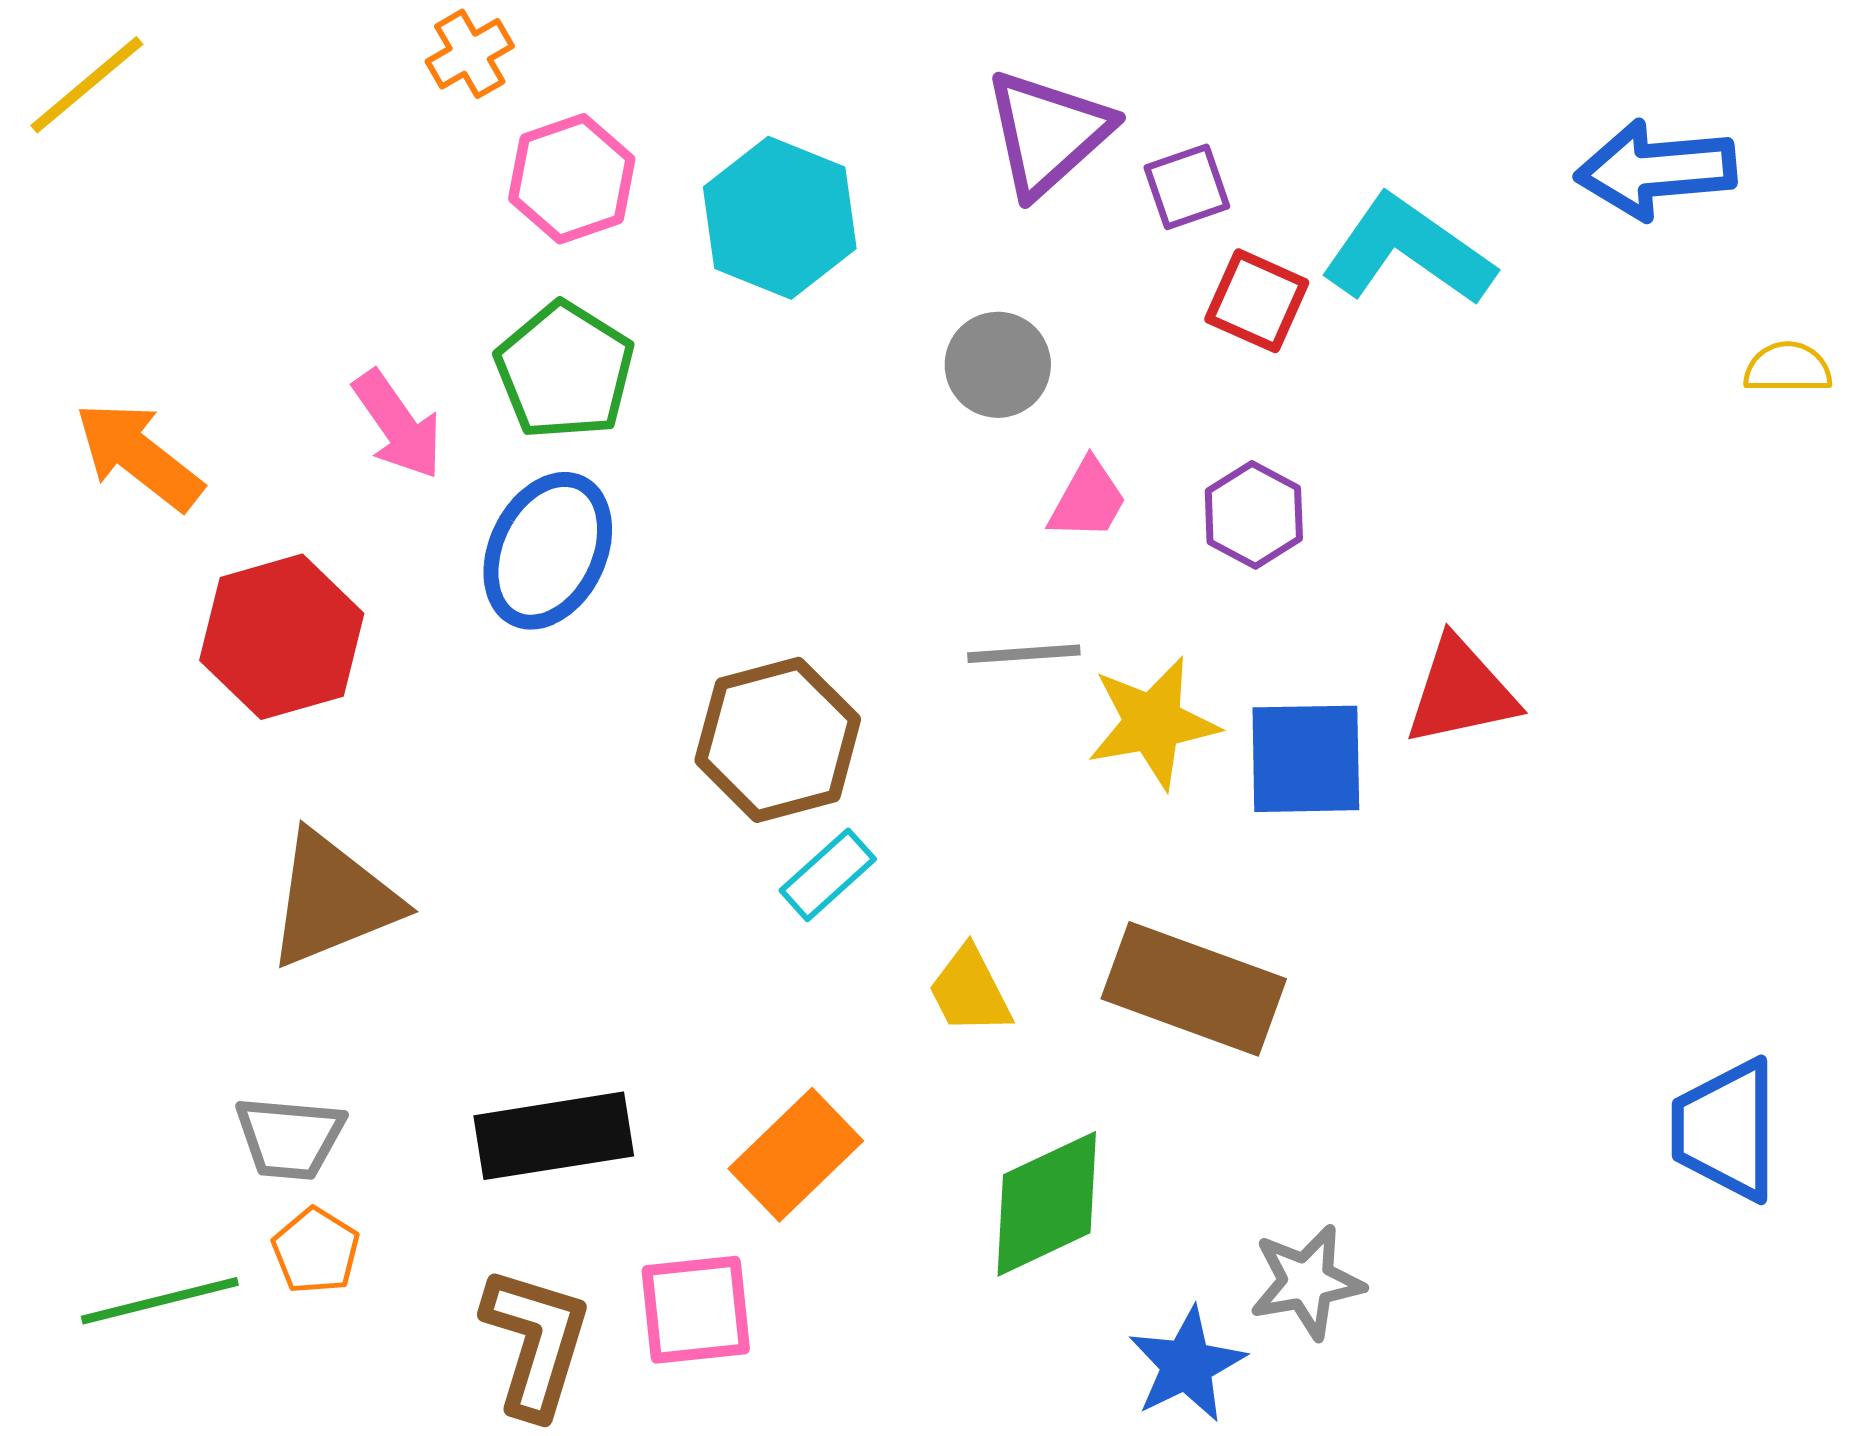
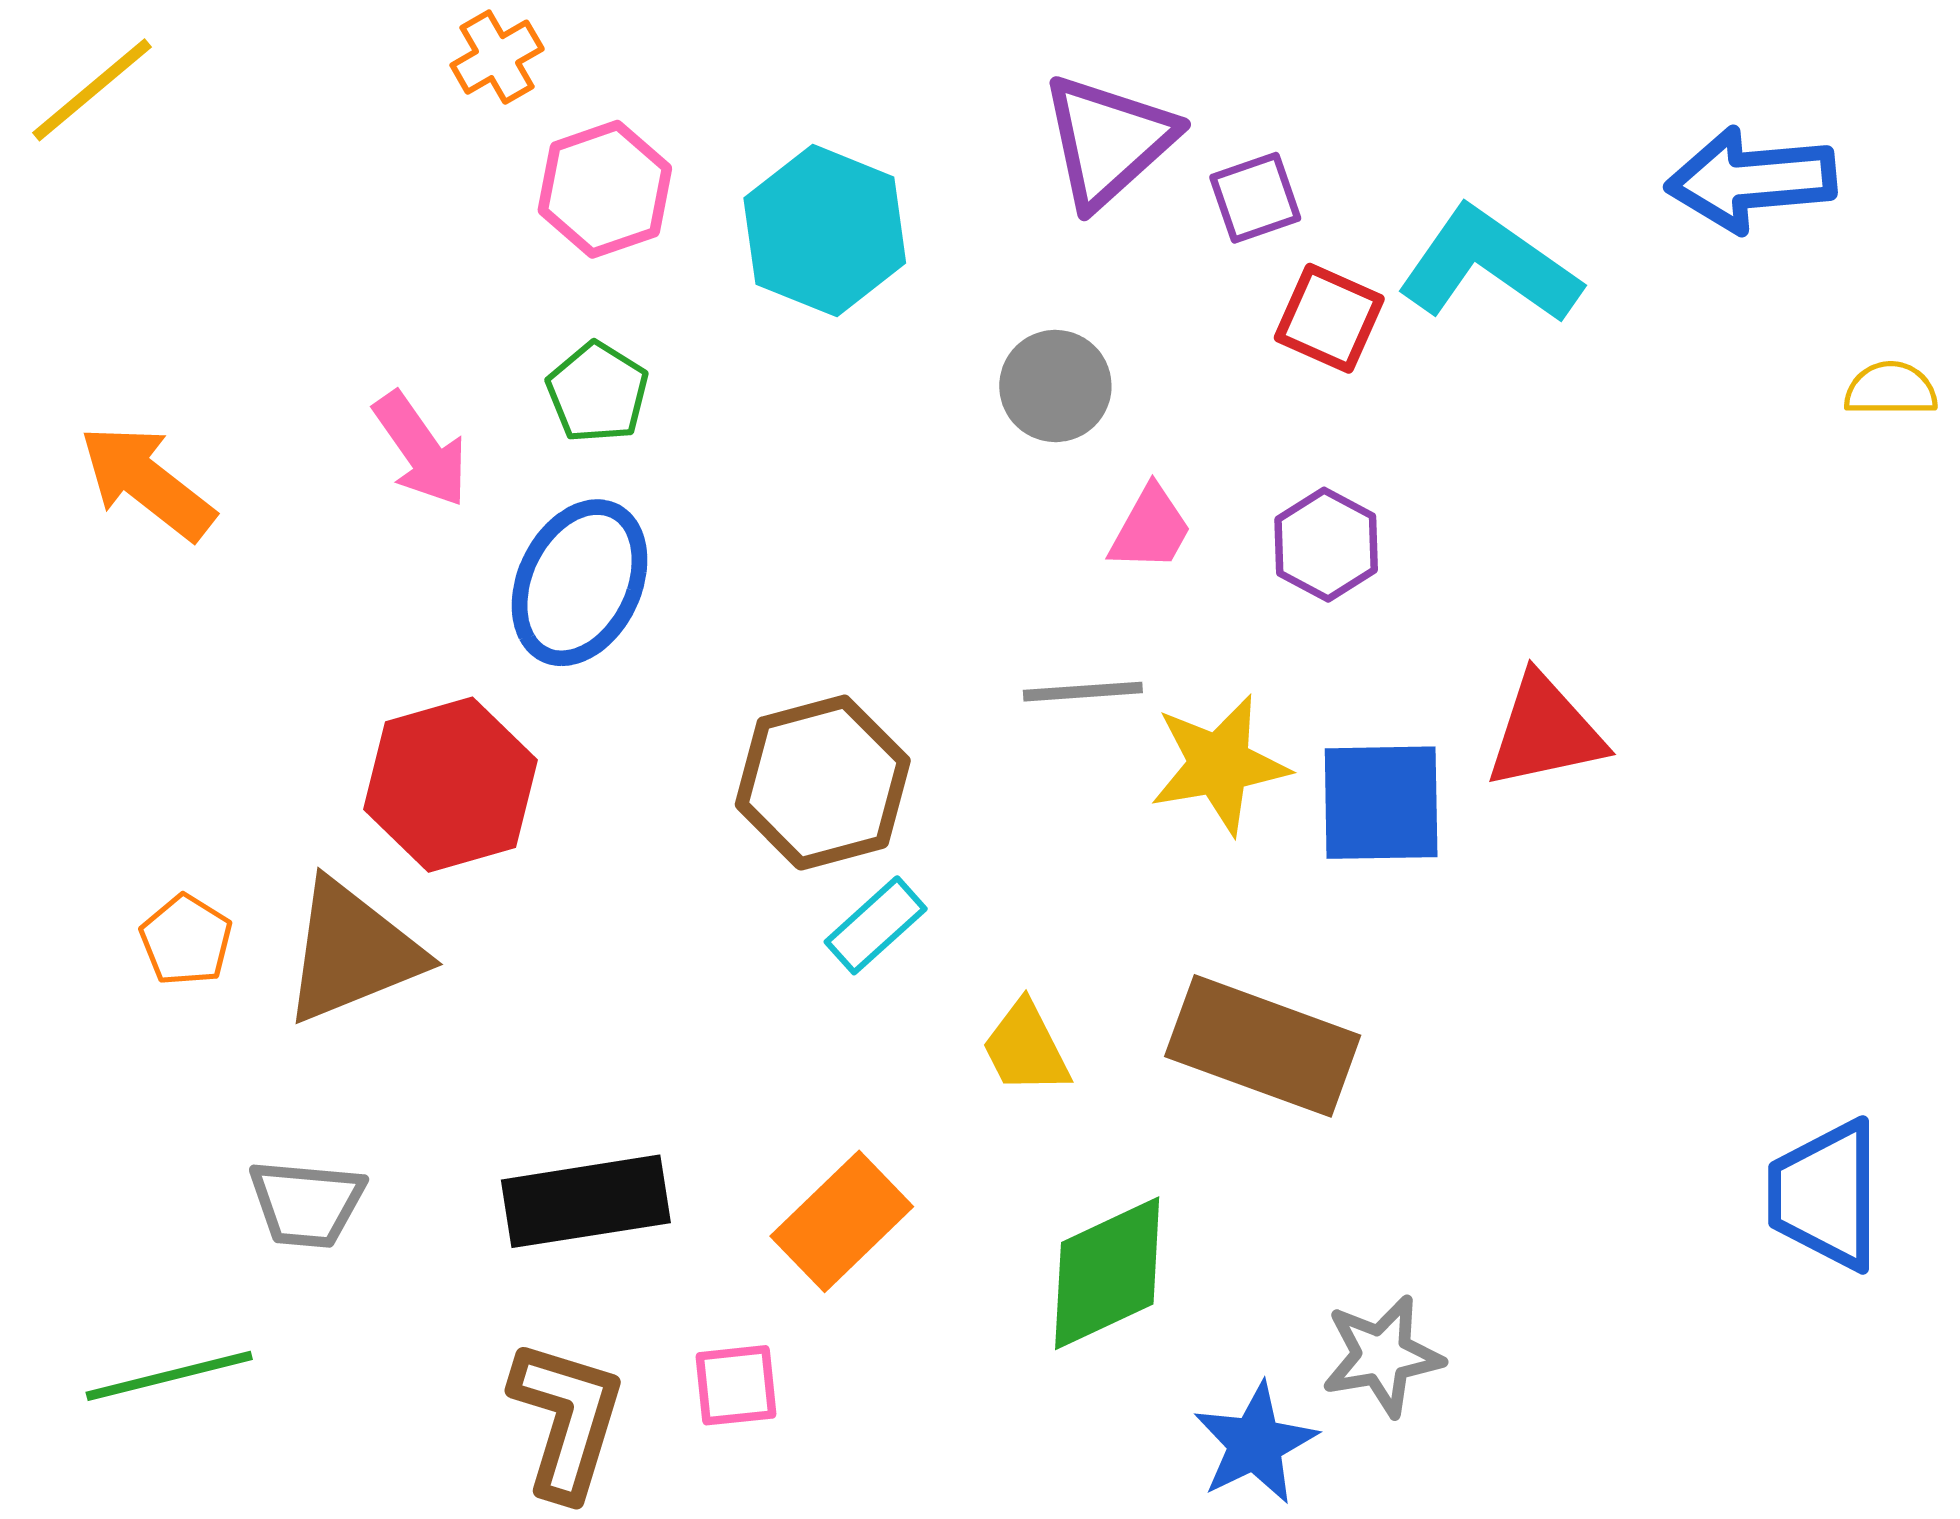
green pentagon: (565, 371) -> (597, 392), size x0.7
red hexagon: (282, 637) -> (450, 785), moved
orange pentagon: (316, 1251) -> (186, 940), moved
pink square: (696, 1310) -> (736, 1385), size x0.7

